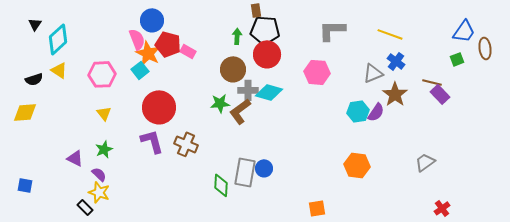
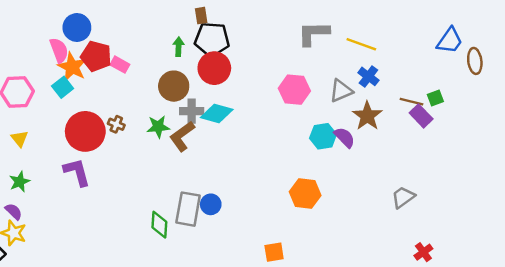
gray L-shape: (332, 30) -> (313, 33), moved
green square: (457, 59) -> (435, 98), moved
pink hexagon: (317, 72) -> (294, 90), moved
purple semicircle: (376, 112) -> (345, 137), turned -78
brown cross: (186, 144) -> (116, 124), moved, size x0.6
orange hexagon: (357, 165) -> (305, 194), moved

